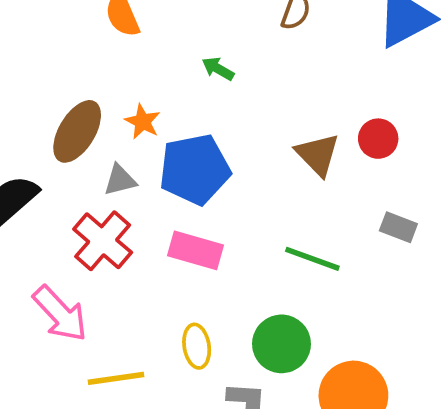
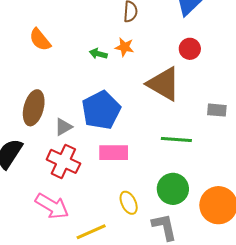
orange star: (143, 122) -> (125, 47), moved
red circle: (378, 139) -> (190, 49), moved
brown triangle: (318, 154) -> (164, 84), size x1.4

